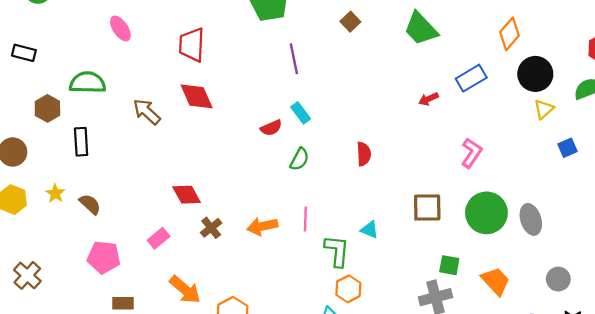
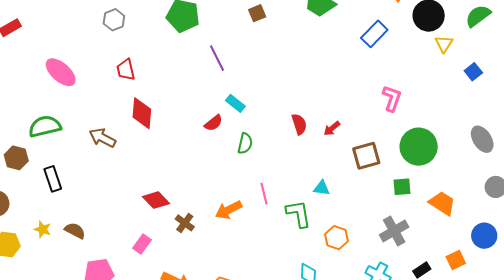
brown square: (350, 22) -> (257, 13), turned 36
pink ellipse: (120, 29) -> (61, 72), size x1.4
red trapezoid: (192, 45) -> (126, 70), size x0.7
red diamond: (197, 96) -> (142, 113), turned 44
red arrow: (428, 99) -> (332, 128), moved
gray ellipse: (531, 219) -> (482, 139), moved
green square: (449, 265) -> (402, 187), moved
orange hexagon: (348, 289) -> (336, 238), moved

